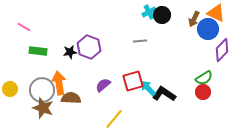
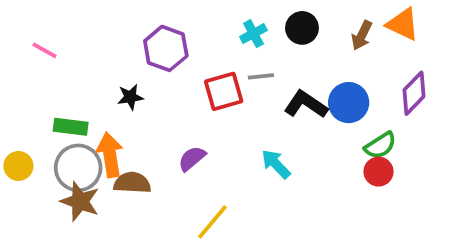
cyan cross: (149, 12) -> (253, 34), moved
blue circle: (208, 29) -> (349, 103), moved
purple hexagon: (89, 47) -> (166, 48), moved
green rectangle: (38, 51) -> (71, 127), moved
red square: (133, 81) -> (224, 91), moved
black L-shape: (164, 94) -> (306, 104), moved

